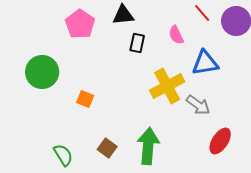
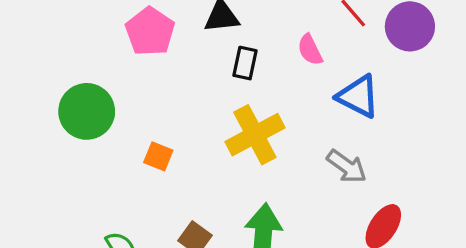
blue triangle: (205, 63) -> (358, 96), turned 36
yellow cross: (167, 86) -> (255, 135), moved

